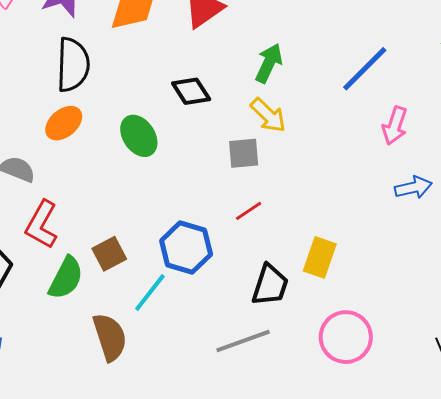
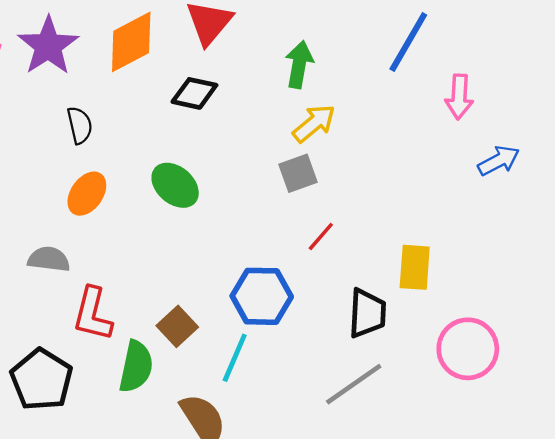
black semicircle: (73, 65) -> (80, 125), size x0.6
black diamond: (191, 91) -> (194, 93), moved, turned -30
yellow arrow: (268, 115) -> (314, 123), turned -69

